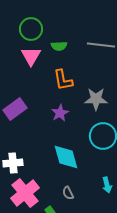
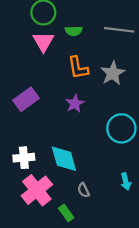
gray star: (96, 99) -> (113, 73), moved, turned -30
cyan diamond: (66, 157) -> (64, 159), moved

